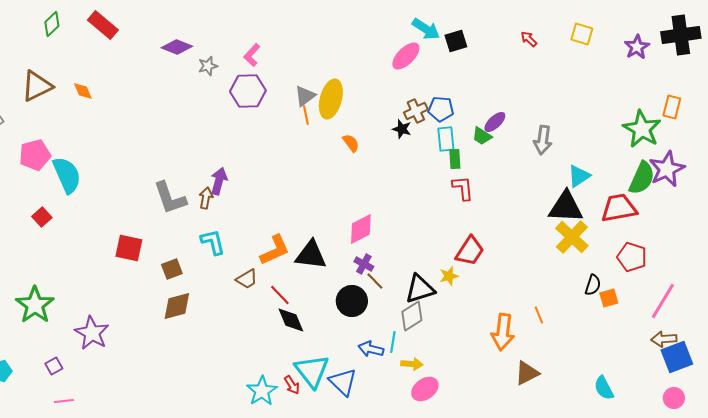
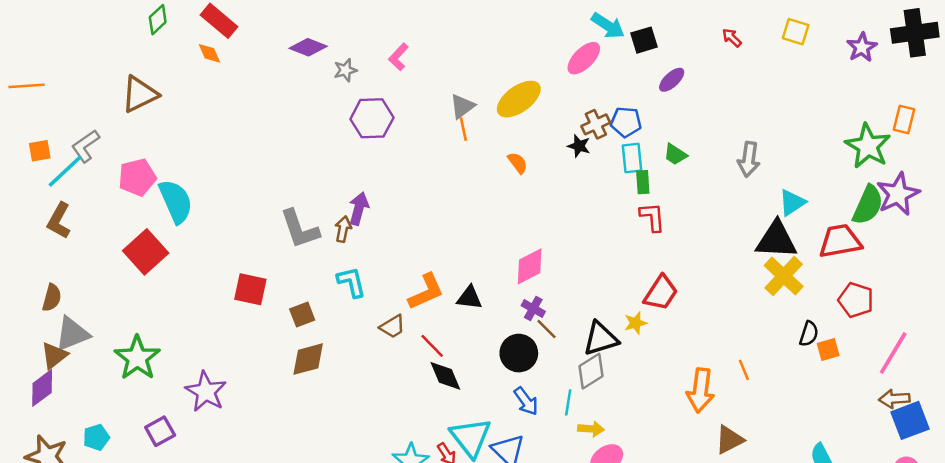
orange diamond: (83, 91) -> (209, 53), moved
purple hexagon: (248, 91) -> (372, 118), moved
yellow ellipse: (331, 99) -> (519, 99), moved, turned 39
purple ellipse: (495, 122) -> (672, 80), moved
red square: (42, 217) -> (146, 252), size x1.8
black triangle: (311, 255) -> (469, 298), size x0.7
blue arrow: (371, 349) -> (526, 401), moved, turned -140
purple square: (54, 366) -> (160, 431), size x1.4

